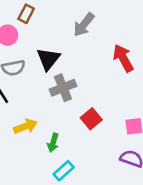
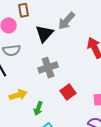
brown rectangle: (26, 14) -> (23, 10), turned -40
black triangle: (48, 59) -> (44, 34), moved

